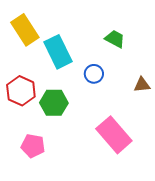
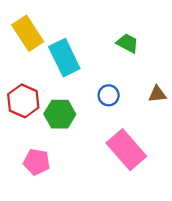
blue circle: (94, 74) -> (109, 95), moved

